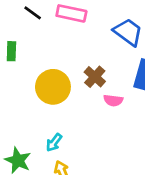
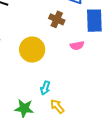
brown cross: (95, 77) -> (57, 19), moved

